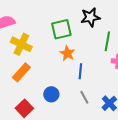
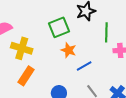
blue line: (80, 71) -> (84, 66), turned 63

